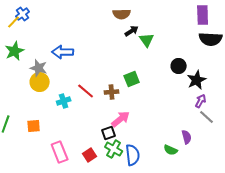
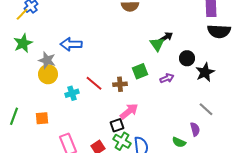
black arrow: (132, 31) -> (166, 37), moved
green triangle: (147, 40) -> (157, 44), moved
purple arrow: (201, 101) -> (167, 78), moved, turned 40
gray line: (207, 117) -> (206, 109), moved

